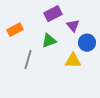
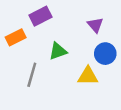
purple rectangle: (53, 14) -> (40, 16), moved
purple triangle: (73, 26) -> (95, 25), moved

